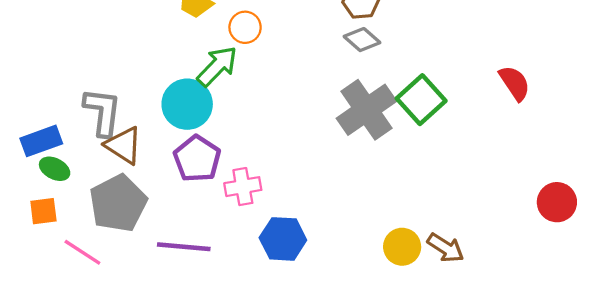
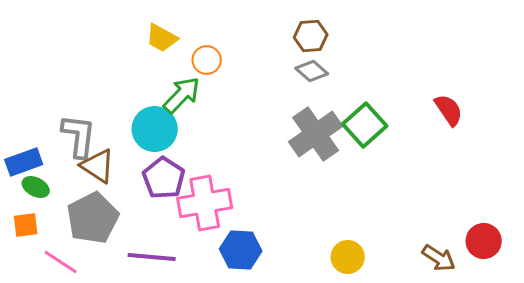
pink cross: (243, 187) -> (205, 203), size x1.6
red circle: (557, 202) -> (484, 241), moved
brown arrow: (446, 248) -> (439, 258), moved

